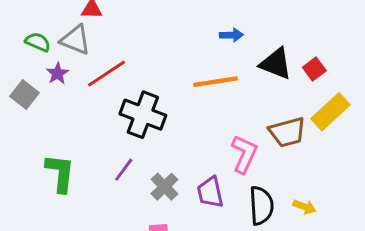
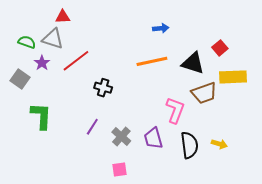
black triangle: (276, 64) -> (193, 63), moved
yellow rectangle: (330, 112) -> (233, 77), turned 44
black cross: (143, 115) -> (103, 88), size x0.6
green L-shape: (60, 173) -> (41, 116), moved

